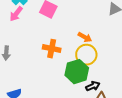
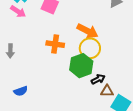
pink arrow: (16, 14) -> (18, 12), turned -91
orange arrow: (85, 37) -> (88, 31), size x1.5

